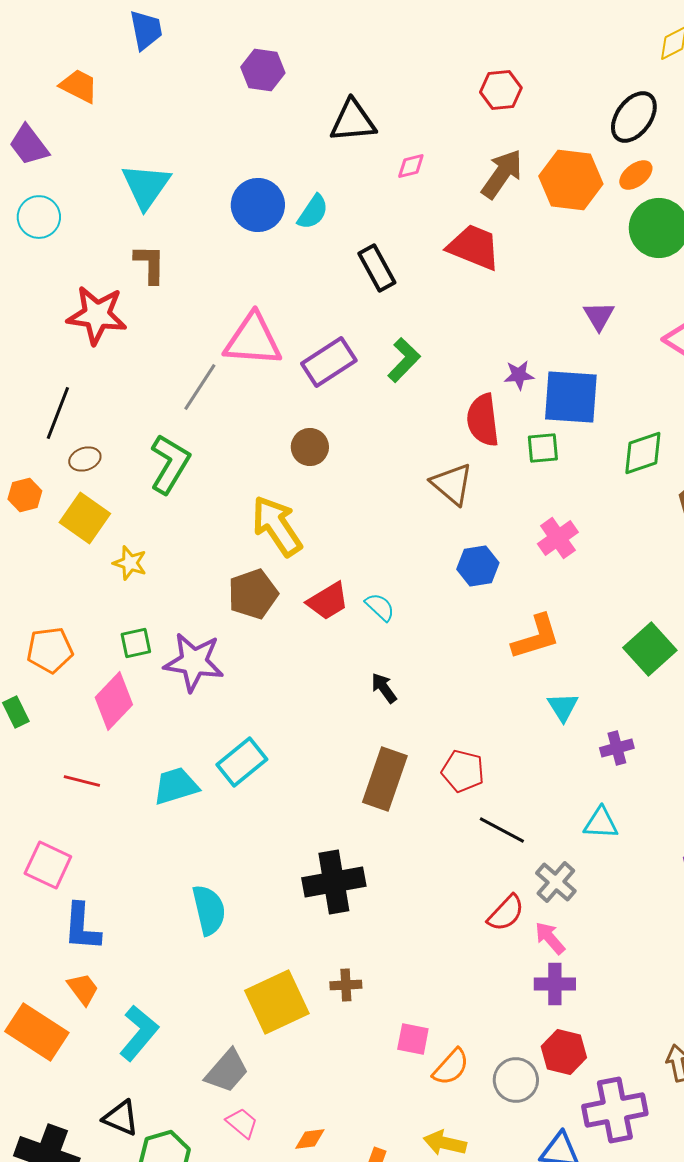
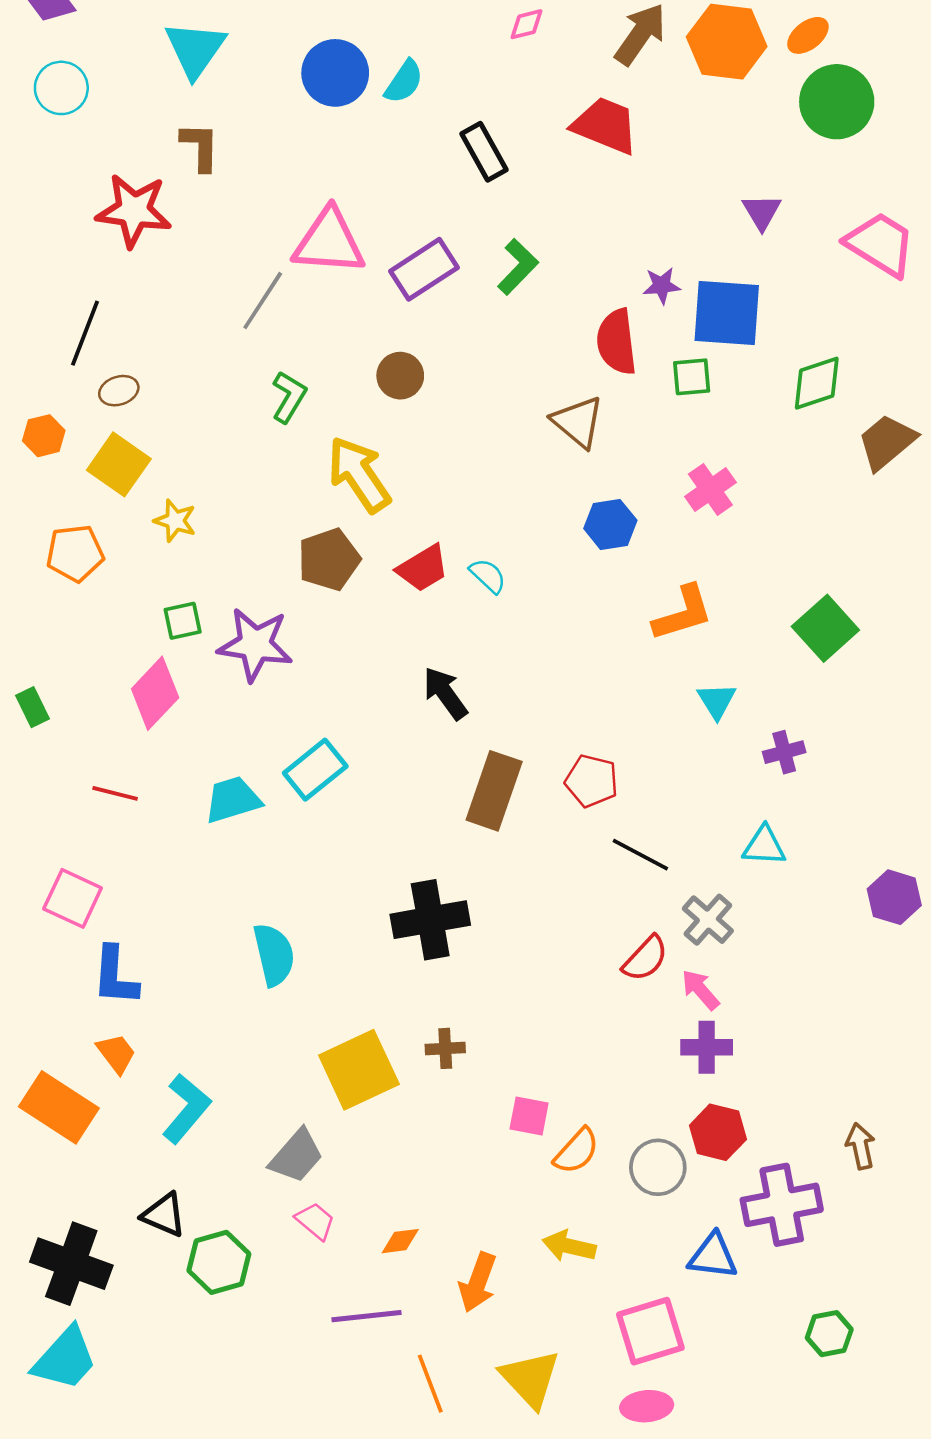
green L-shape: (170, 464) -> (289, 397), moved, size x0.7
orange pentagon: (50, 650) -> (75, 553), moved
black arrow: (384, 688) -> (445, 693), moved, size x1.4

